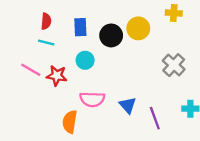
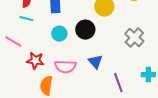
black circle: (111, 35) -> (85, 30), moved
red star: (57, 76) -> (35, 61), moved
blue triangle: (128, 105) -> (95, 62), moved

